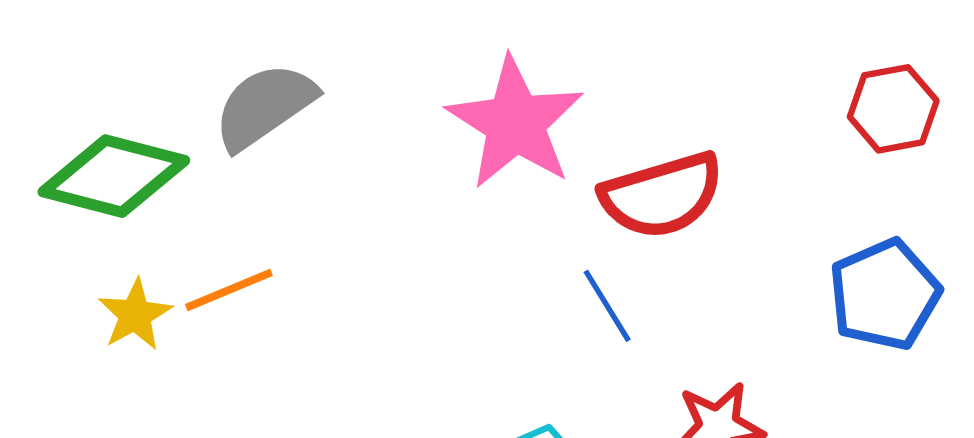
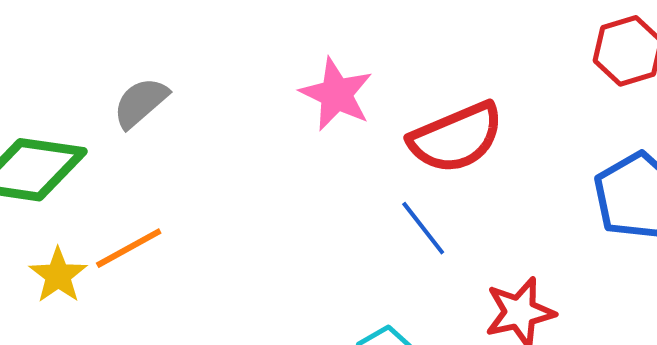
gray semicircle: (265, 106) -> (141, 103), size x0.7
pink star: (515, 123) -> (336, 94), size x0.7

